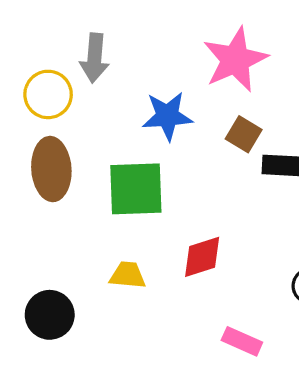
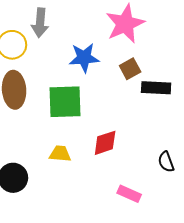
brown square: (244, 134) -> (130, 69), turned 30

